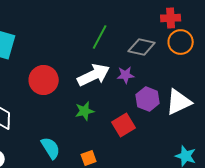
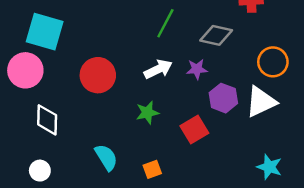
orange circle: (181, 42) -> (273, 62), moved
white arrow: (94, 75) -> (158, 69), size x0.7

